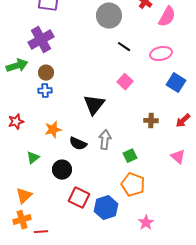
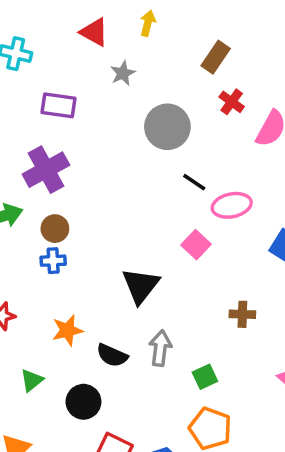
pink ellipse: (161, 54) -> (232, 205), moved

